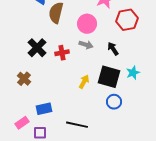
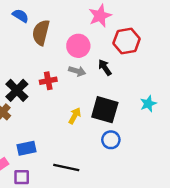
black cross: (37, 48) -> (17, 90), moved
black arrow: (113, 49) -> (105, 67), moved
cyan star: (133, 73) -> (148, 104), moved

